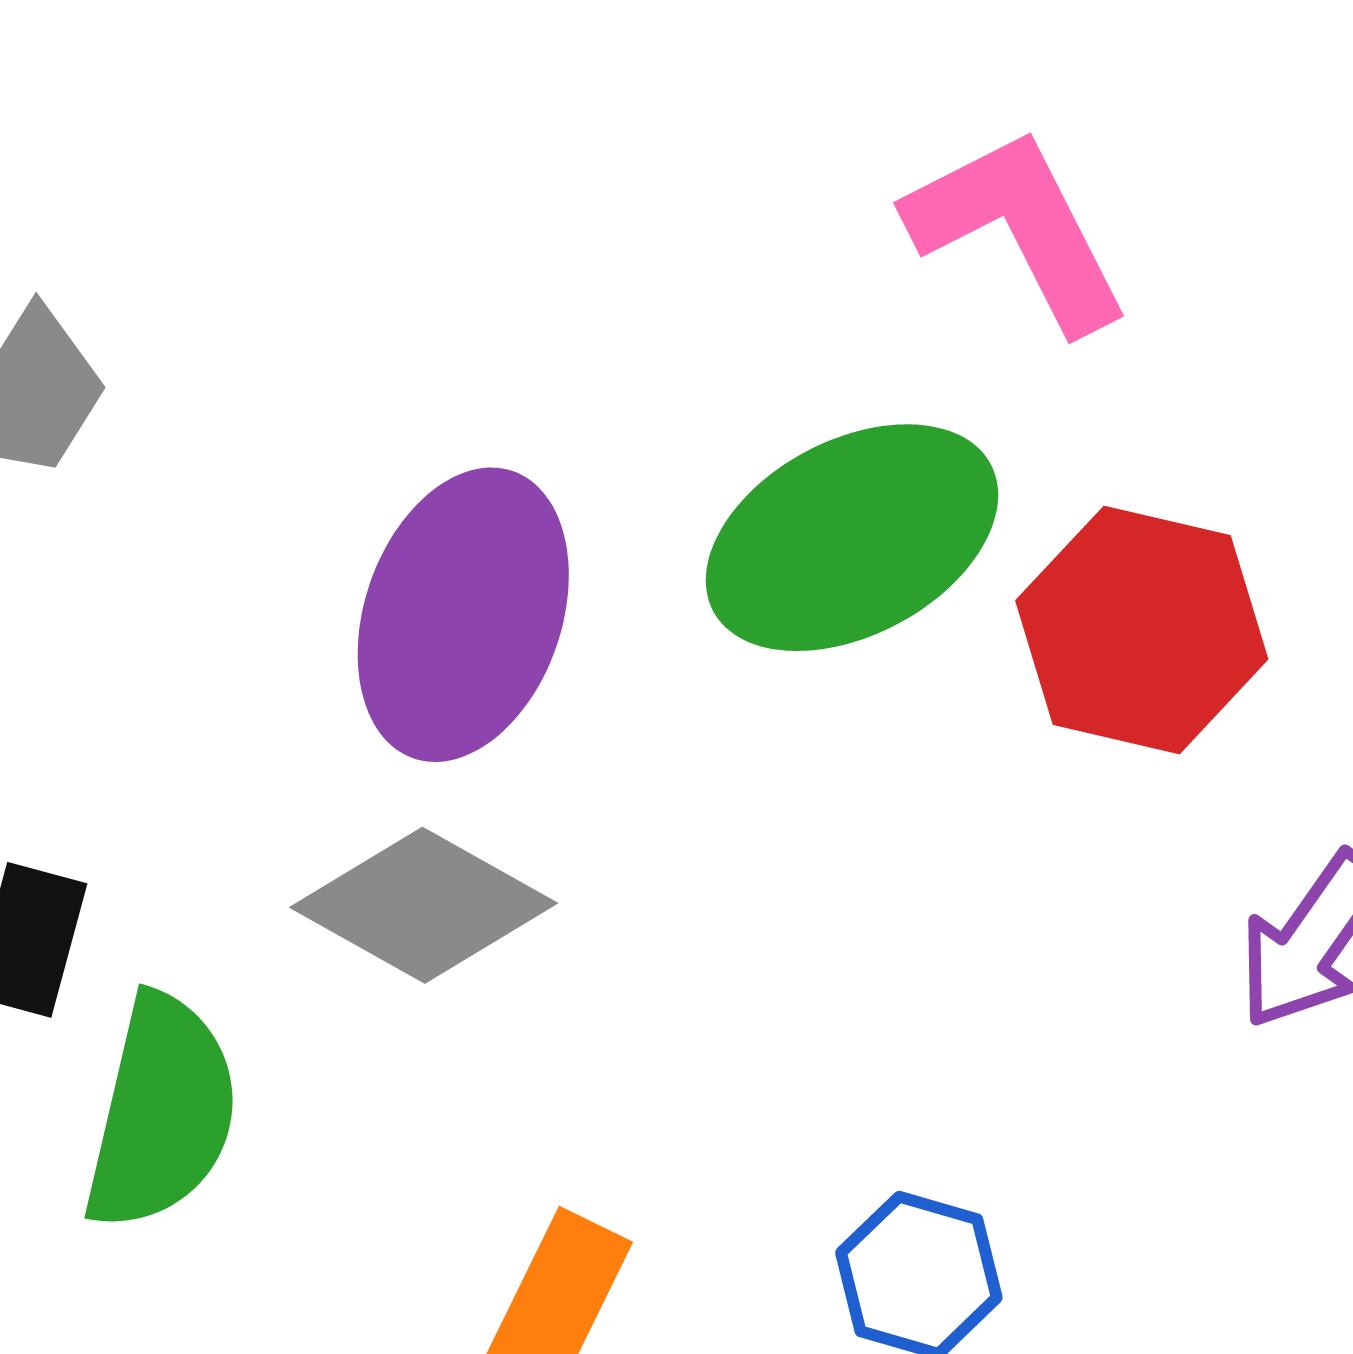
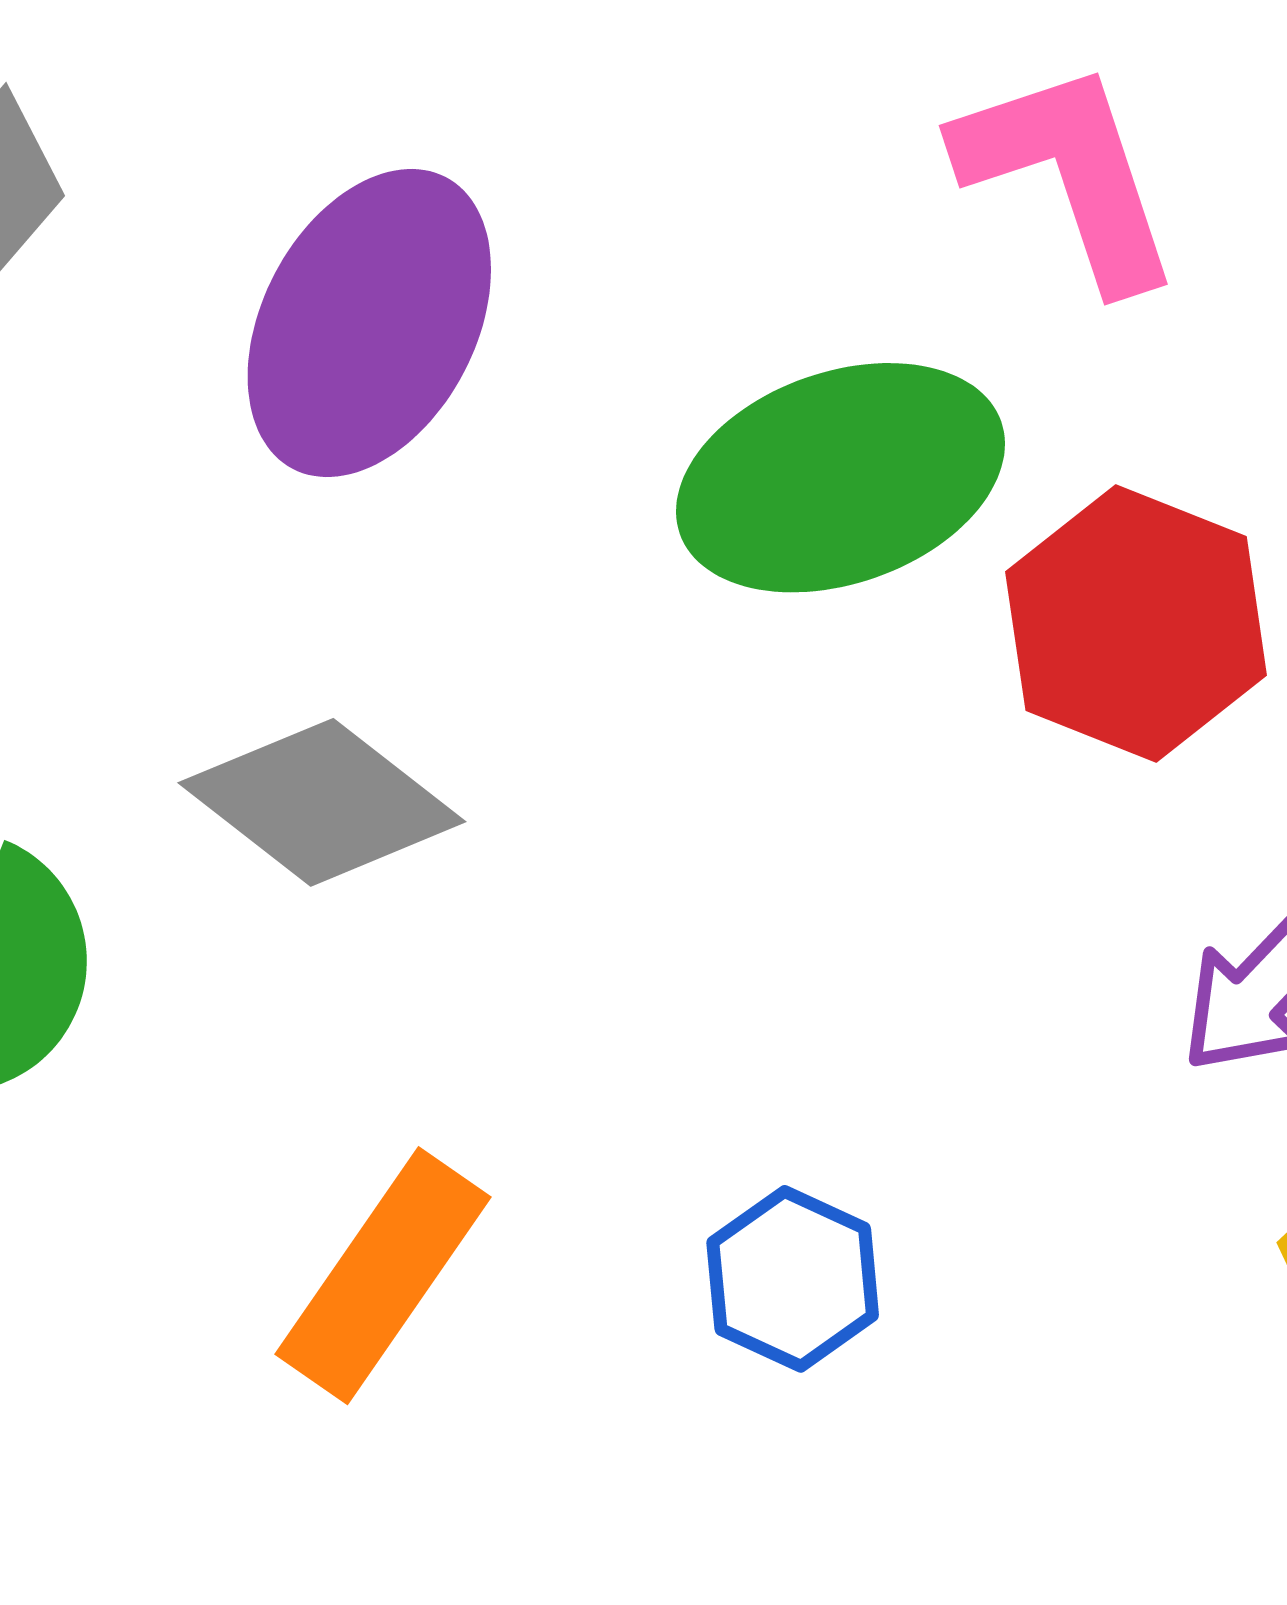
purple ellipse: (463, 615) -> (369, 323), moved

